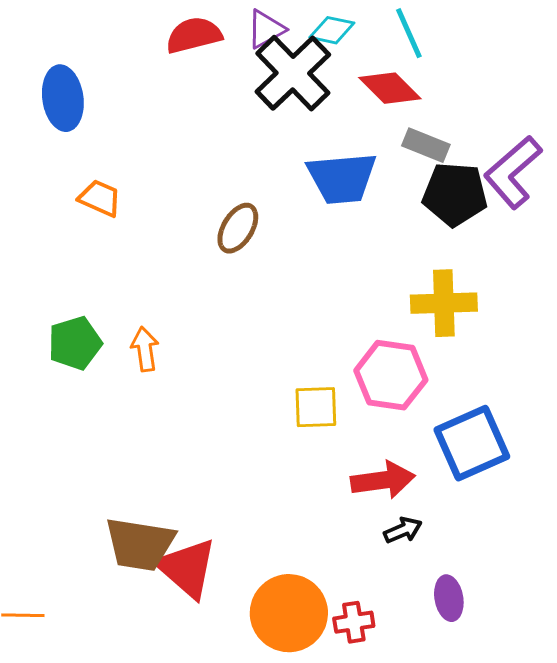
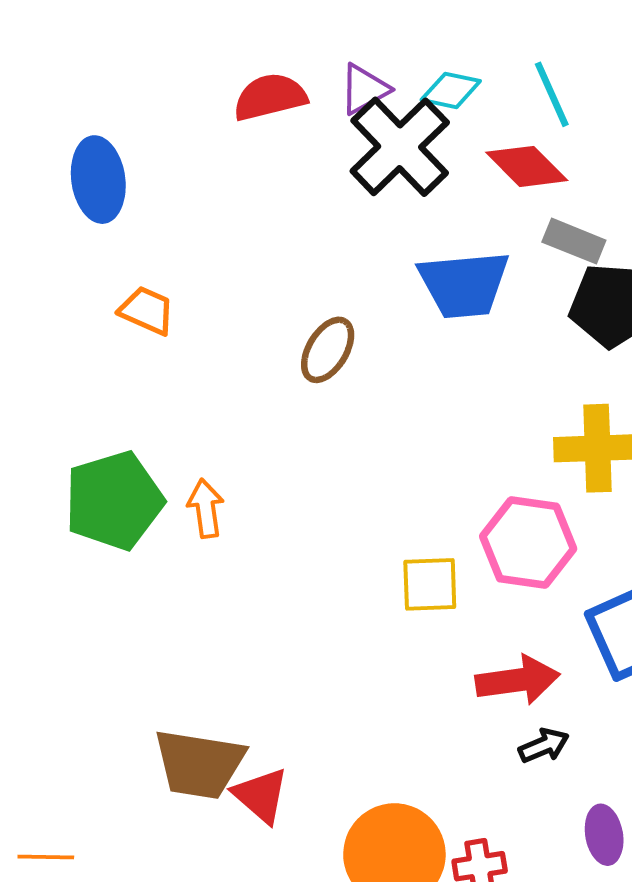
green pentagon: (75, 343) -> (114, 501), size x1.4
red triangle: (187, 568) -> (261, 795), size x0.7

